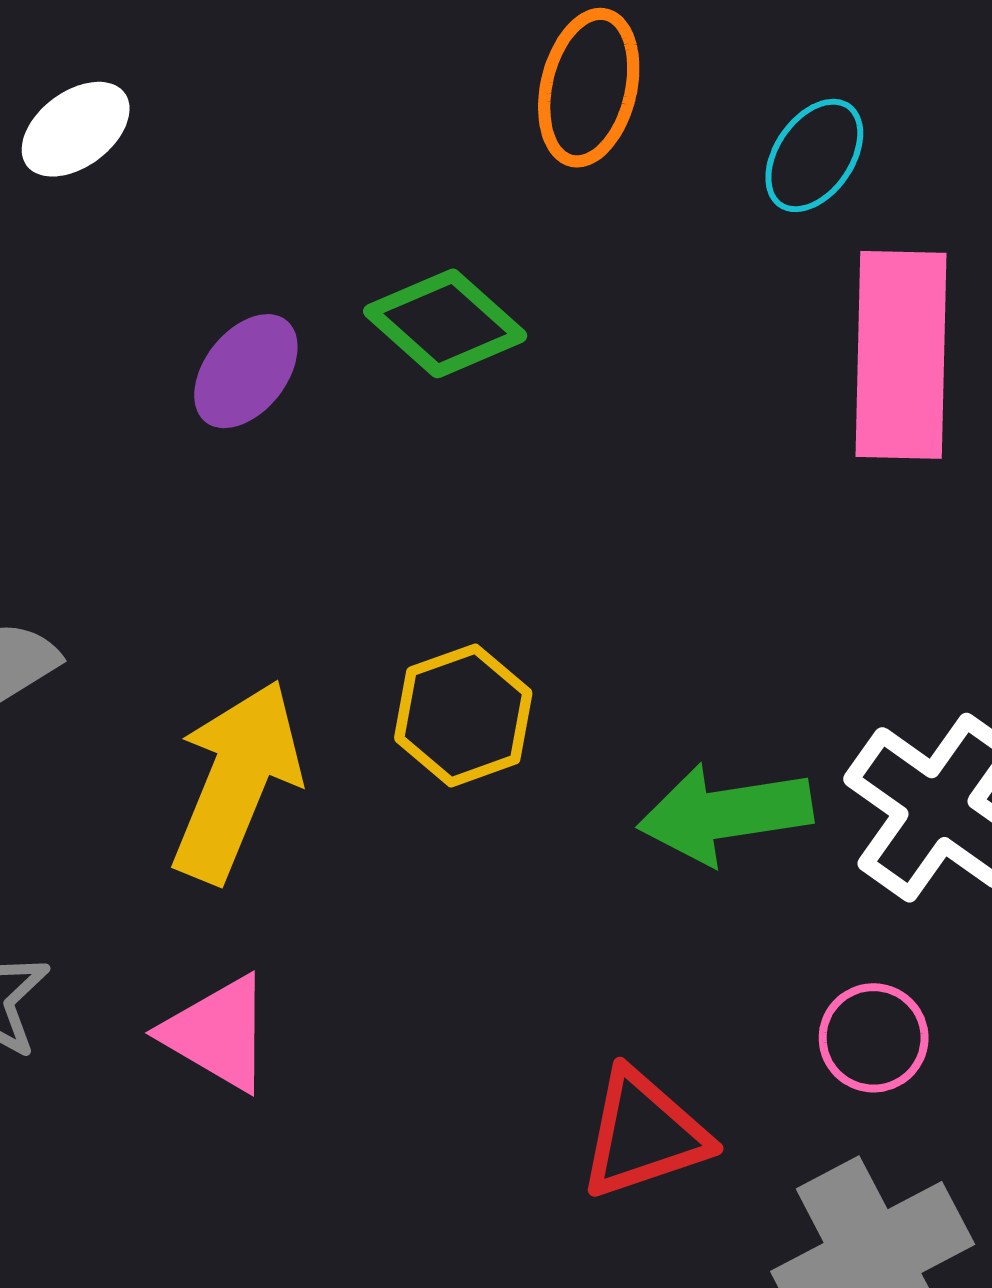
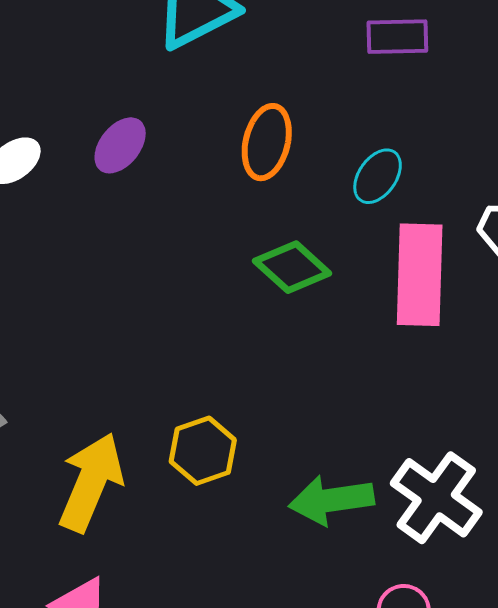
green diamond: (445, 323) -> (292, 267), moved
purple ellipse: (246, 371) -> (120, 145), moved

